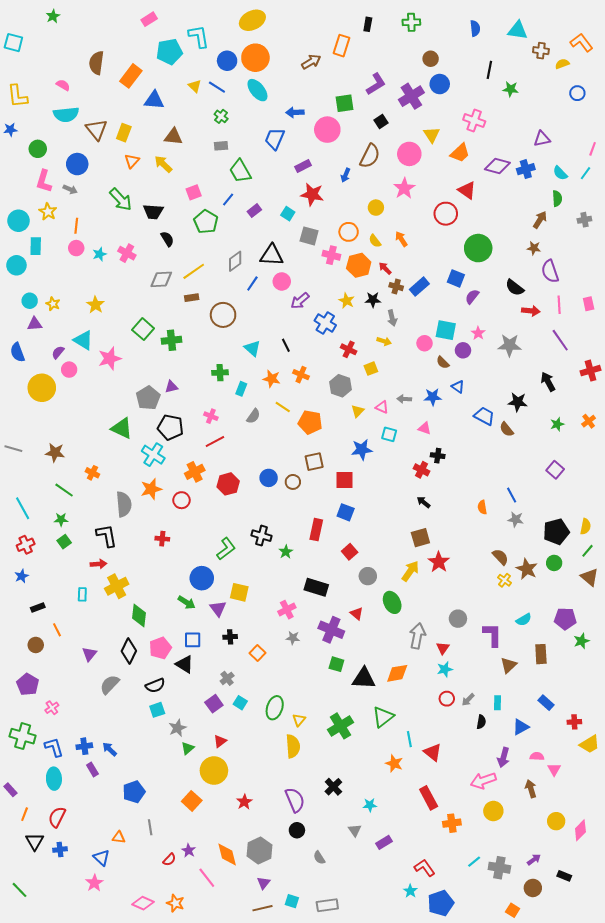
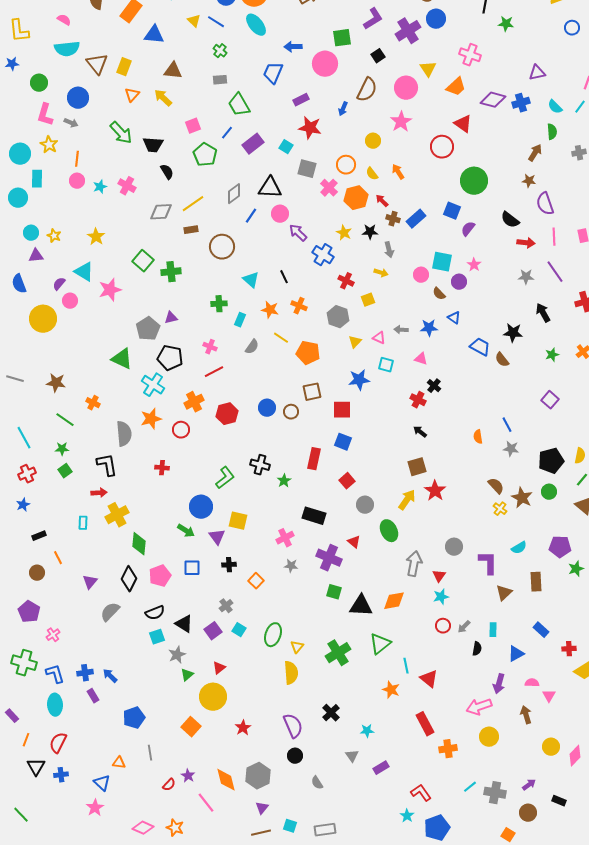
purple rectangle: (254, 211) -> (253, 144), size x1.5
pink cross: (331, 255) -> (329, 188), turned 30
purple arrow: (300, 301) -> (298, 233), turned 84
gray star: (510, 345) -> (526, 277), moved, size x0.7
black cross: (438, 456) -> (434, 386), turned 32
black triangle: (185, 664) -> (184, 624), moved

